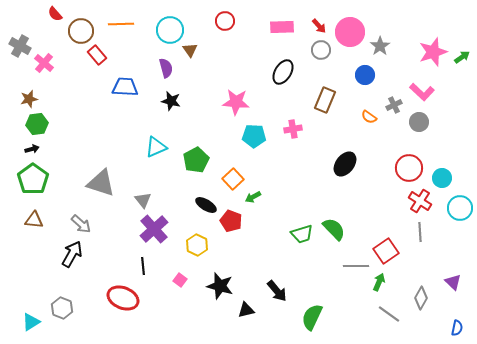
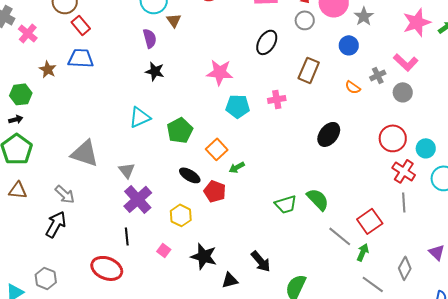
blue trapezoid: (125, 87) -> (81, 58), moved
brown star: (29, 99) -> (48, 69), moved, turned -30
gray line: (356, 266) -> (340, 236), turned 40

